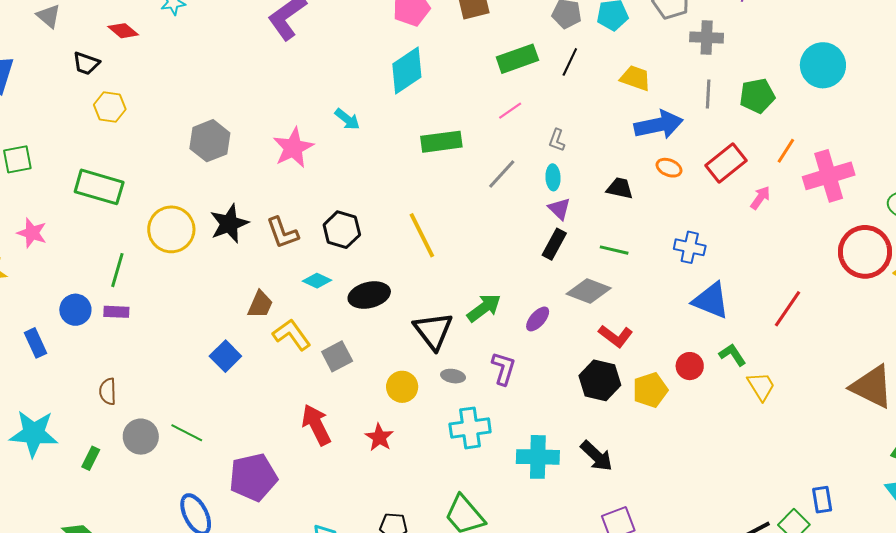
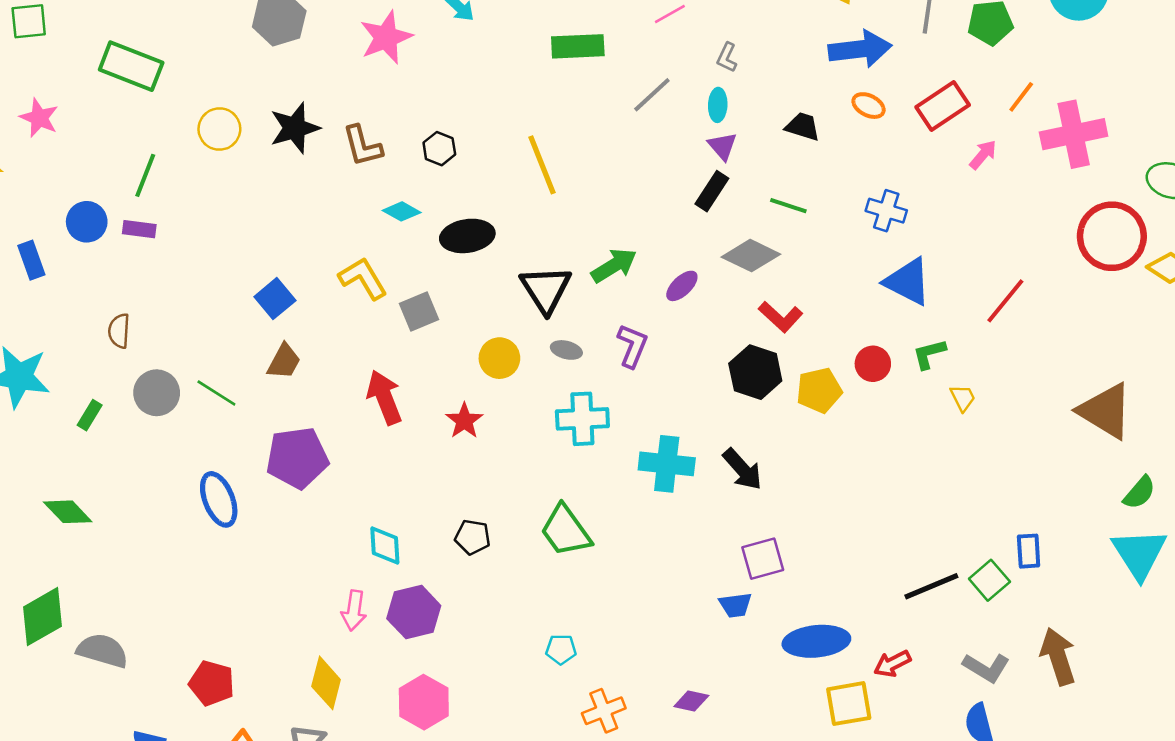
yellow circle: (171, 229) -> (219, 129), size x0.7
black hexagon: (342, 230) -> (439, 149), size x0.7
brown trapezoid: (260, 305) -> (284, 361), moved
green L-shape: (732, 355) -> (929, 354), turned -76
yellow trapezoid: (761, 386) -> (963, 398), size x0.7

